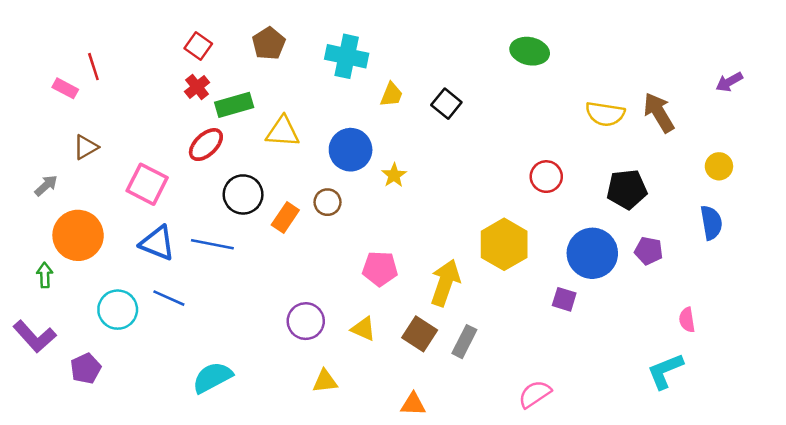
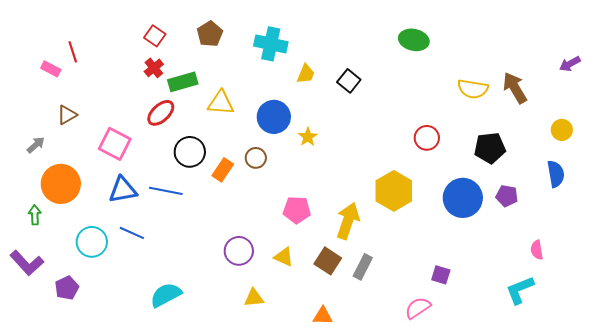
blue triangle: (157, 243) -> (123, 190), turned -32
purple square: (564, 299) -> (441, 275), moved

